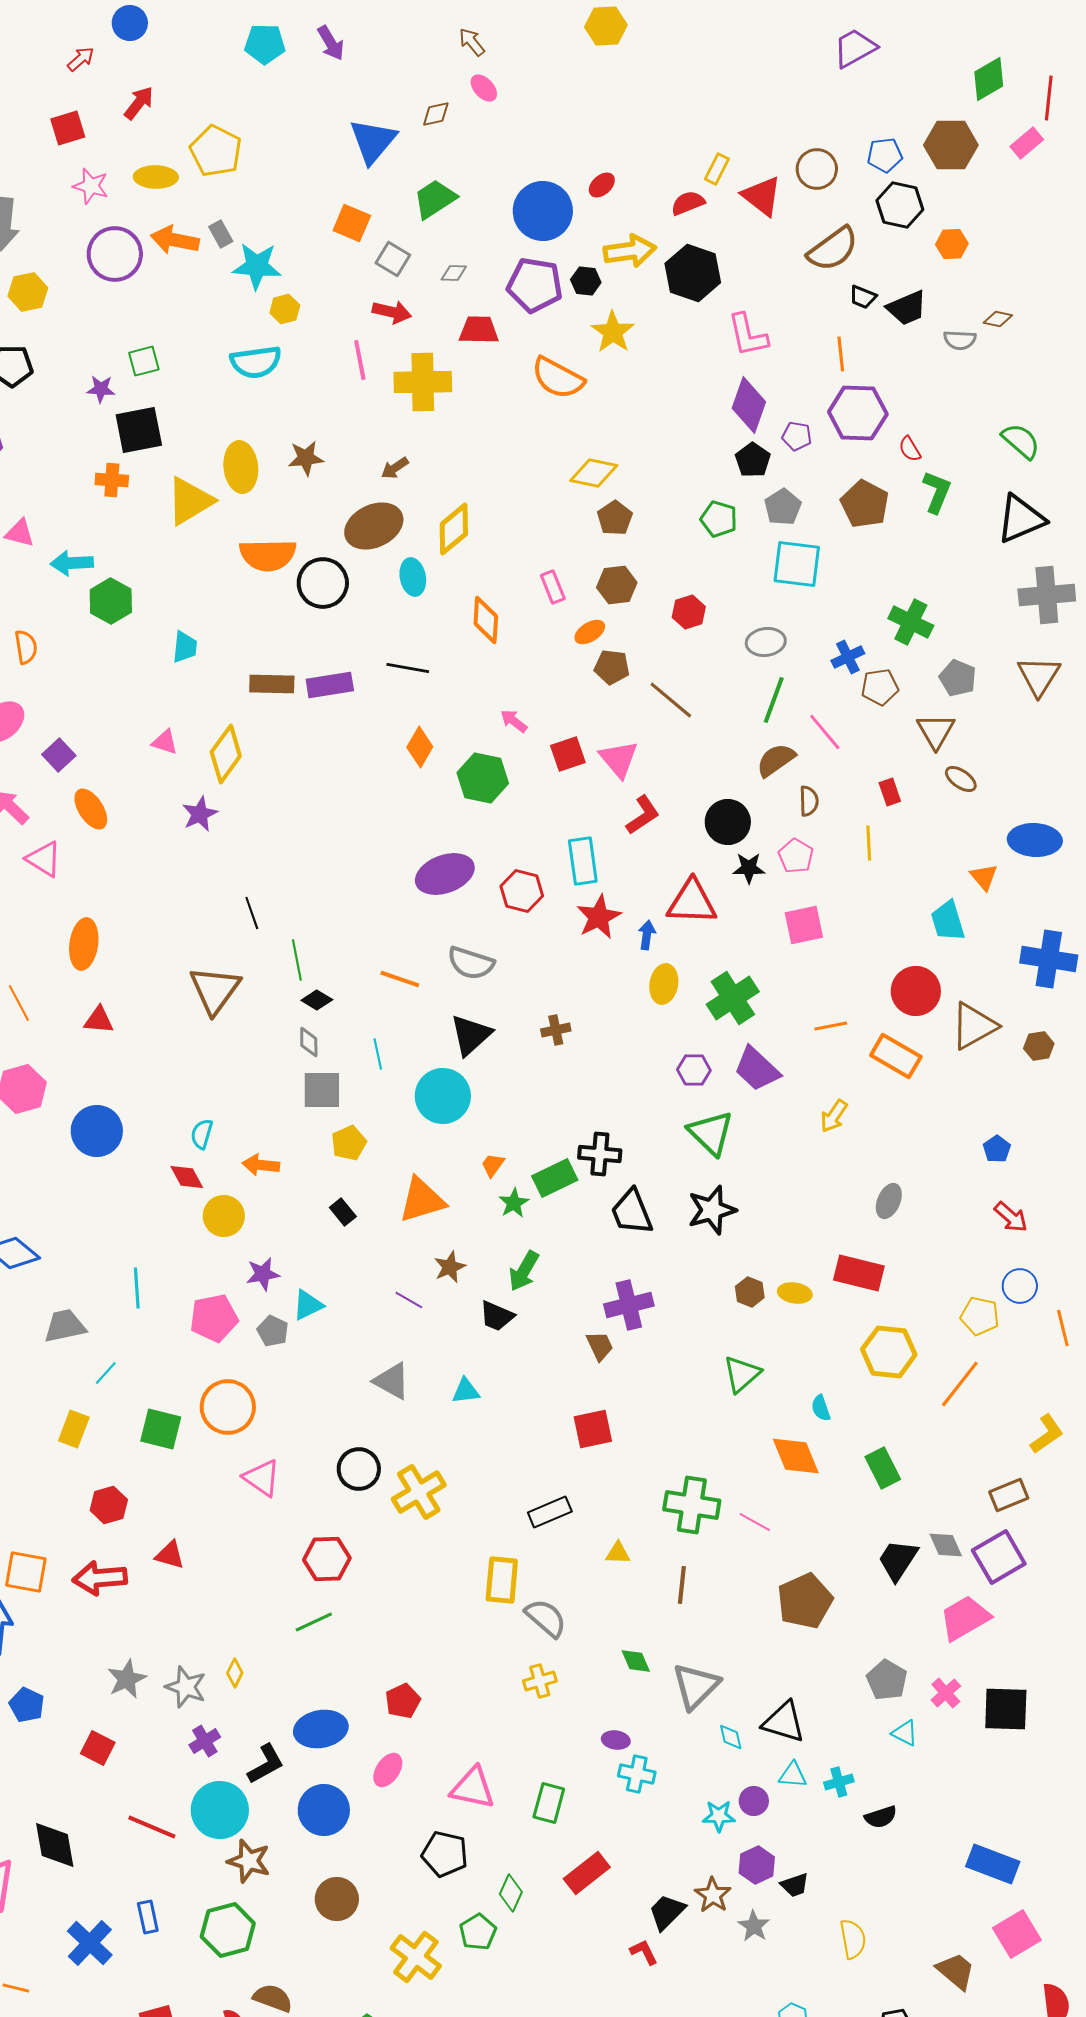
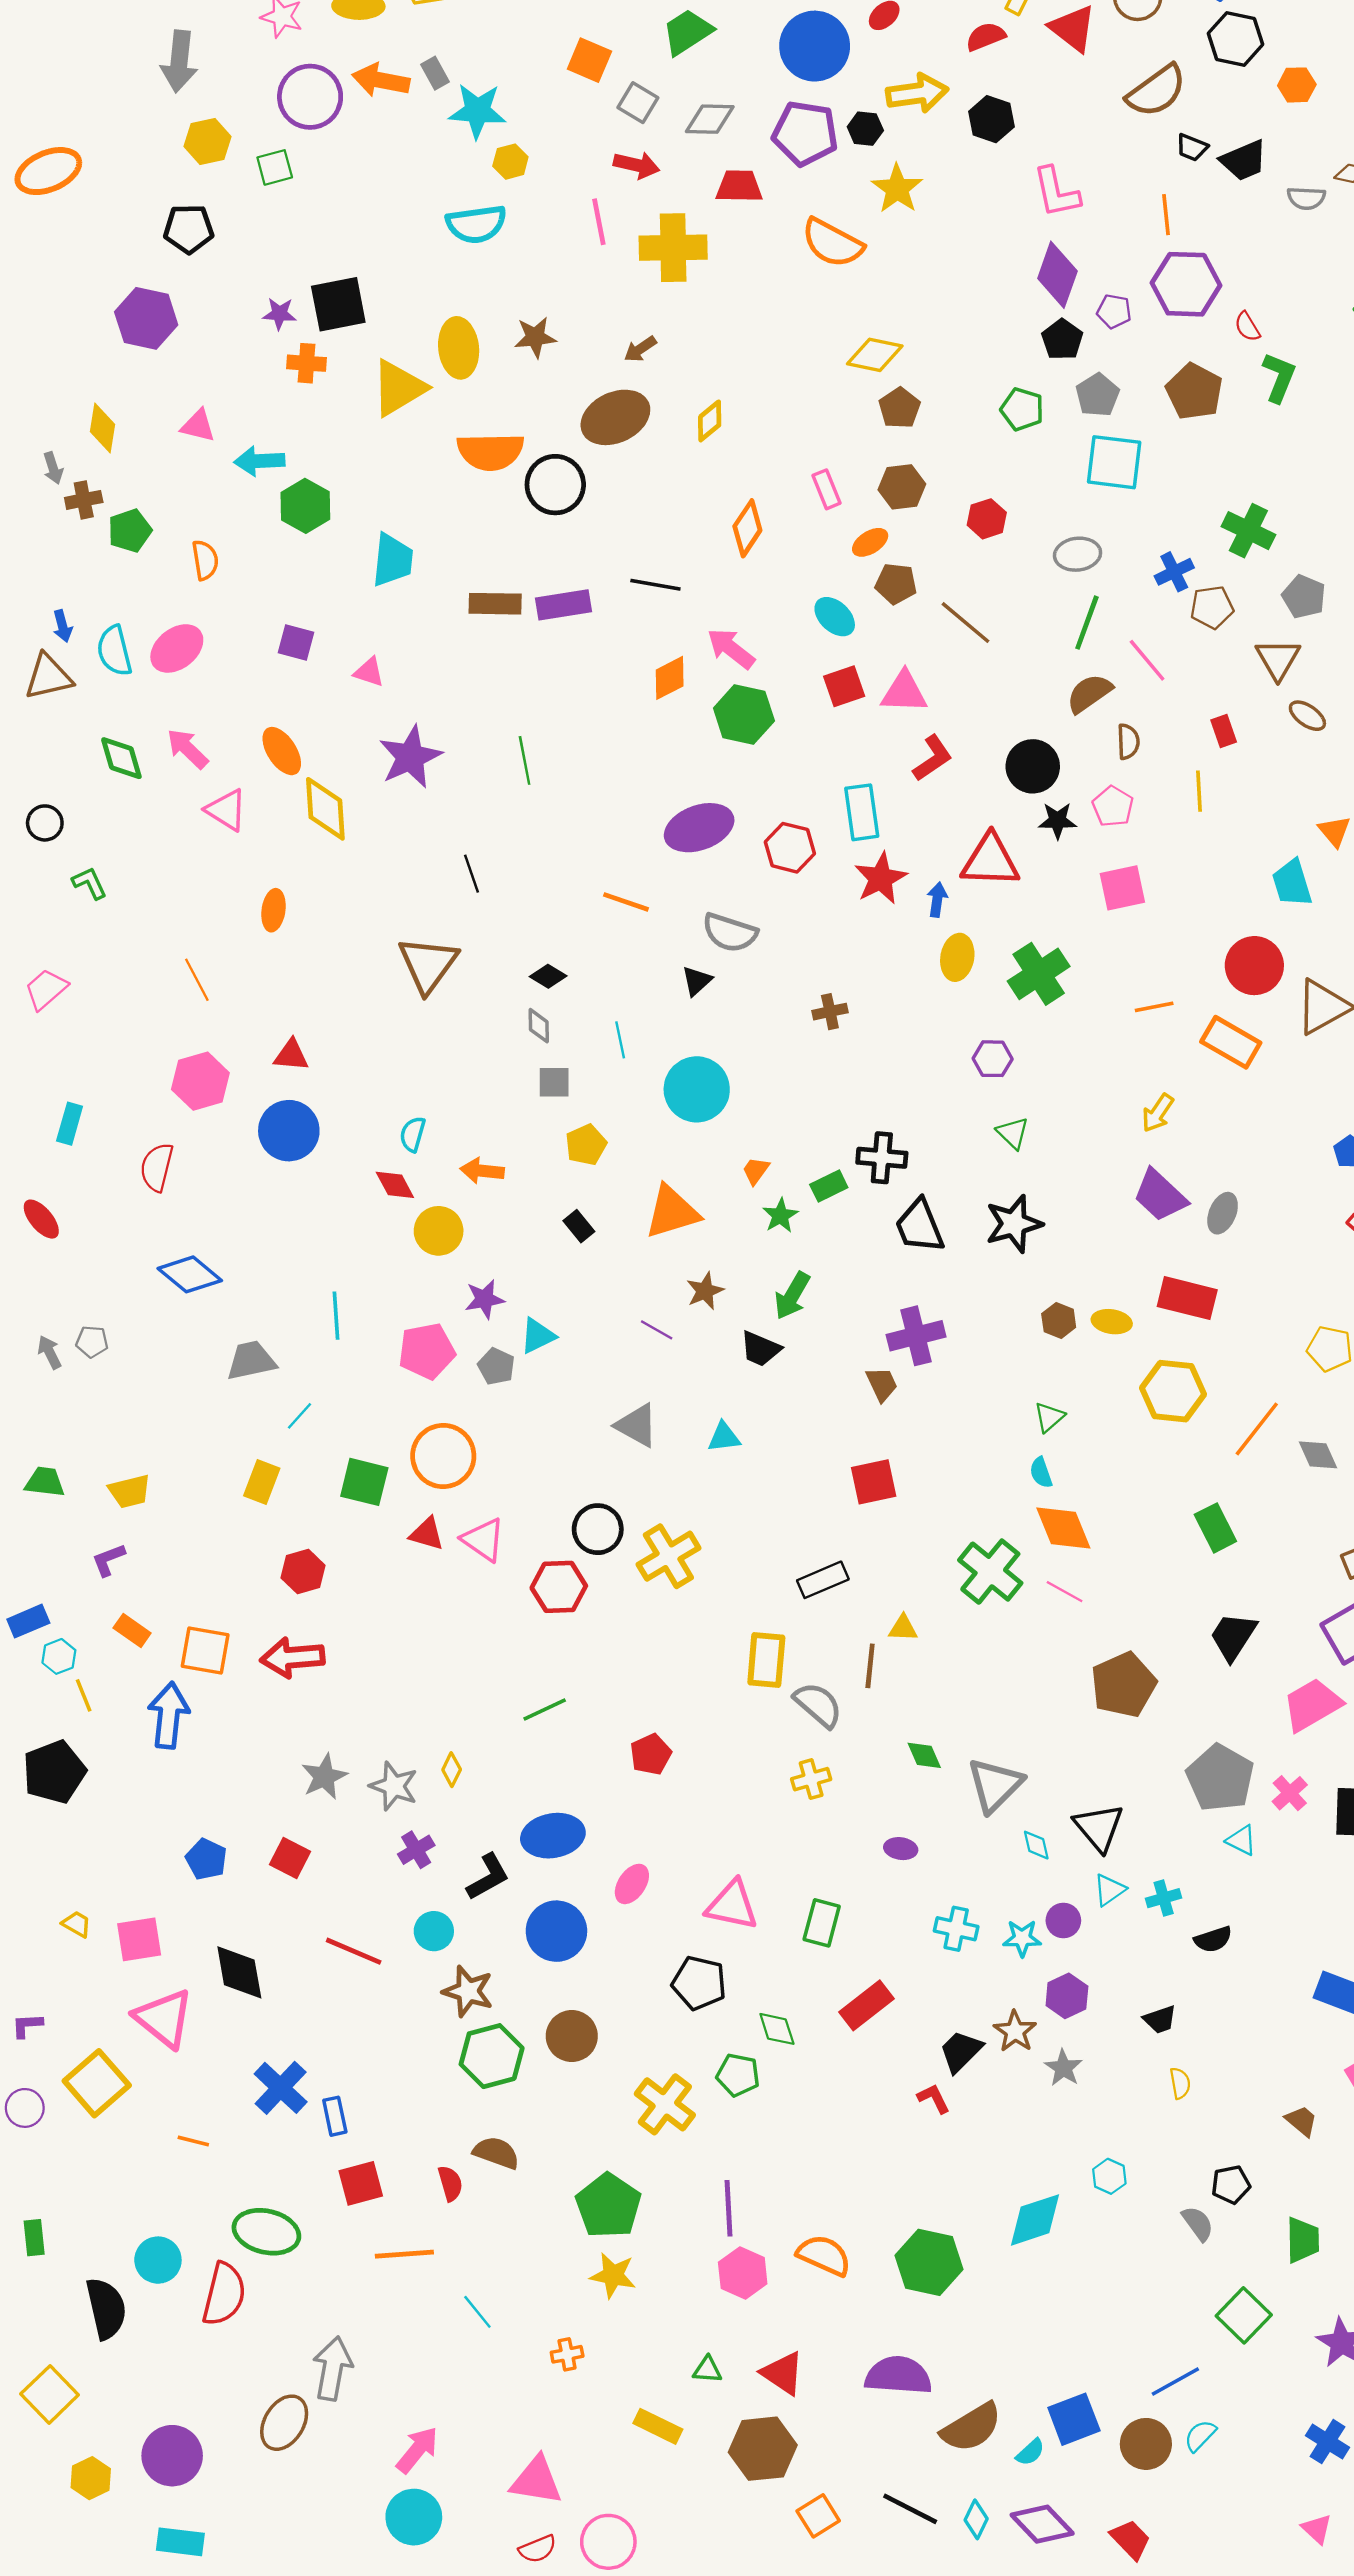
gray diamond: (454, 273) -> (710, 119), size x1.6
black hexagon: (693, 273) -> (991, 119), size x0.7
green square: (144, 361) -> (275, 167), moved
purple star: (101, 389) -> (279, 314), moved
yellow diamond: (454, 529) -> (710, 421), size x0.7
cyan ellipse: (413, 577) -> (835, 617), moved, turned -36
orange diamond: (486, 620) -> (747, 528), turned 30
cyan trapezoid: (185, 647) -> (393, 560), size x1.4
pink arrow: (514, 721) -> (731, 648), moved, size x1.5
orange diamond: (420, 747) -> (670, 678), turned 33
yellow diamond: (226, 754) -> (325, 809), moved, turned -40
purple square: (59, 755) -> (296, 643), moved, turned -32
pink triangle: (619, 759) -> (904, 692), turned -48
purple star: (200, 814) -> (410, 757), size x1.5
orange ellipse: (84, 944) -> (274, 910), size x0.7
green line: (297, 960) -> (525, 760), moved
orange line: (400, 979) -> (626, 902), moved
red triangle: (99, 1020) -> (291, 1055), moved
black triangle: (471, 1035) -> (697, 981), moved, size x0.6
purple trapezoid: (757, 1069) -> (1160, 1195), moved
gray square: (322, 1090) -> (554, 1082), size x0.7
green triangle: (711, 1133) -> (1013, 1133), size x0.6
green rectangle: (555, 1178) -> (829, 1186), size x0.7
yellow hexagon: (889, 1352) -> (1173, 1391), moved
green triangle: (742, 1374) -> (1049, 1417), size x0.7
orange line: (960, 1384) -> (1257, 1429), moved
cyan semicircle: (821, 1408) -> (1041, 1473), moved
orange diamond: (796, 1456) -> (1063, 1528), moved
green cross: (692, 1505) -> (990, 1572), turned 30
gray diamond: (946, 1545) -> (1318, 1455), moved
red triangle: (170, 1555) -> (427, 1534), moved
red hexagon: (327, 1559) -> (559, 1587), moved
brown line: (682, 1585) -> (870, 1666), moved
gray pentagon: (887, 1680) -> (1220, 1778), size x1.4
red pentagon: (403, 1701) -> (651, 1754), moved
blue pentagon: (27, 1705) -> (206, 1859), moved
black triangle: (784, 1722) -> (1099, 1827), turned 33
cyan cross: (637, 1774) -> (956, 1929), moved
cyan triangle: (793, 1775) -> (1109, 1890), turned -40
cyan circle: (220, 1810) -> (434, 1931), size x0.6
black trapezoid: (795, 1885) -> (1160, 2020), moved
green diamond: (511, 1893) -> (777, 2029), turned -42
blue rectangle: (148, 1917) -> (335, 2116), moved
green hexagon: (228, 1930) -> (492, 2056), moved
green pentagon: (478, 1932) -> (738, 2075), turned -30
yellow semicircle: (853, 1939) -> (1180, 2083), size x0.7
brown trapezoid: (956, 1971) -> (1302, 2121), size x0.7

